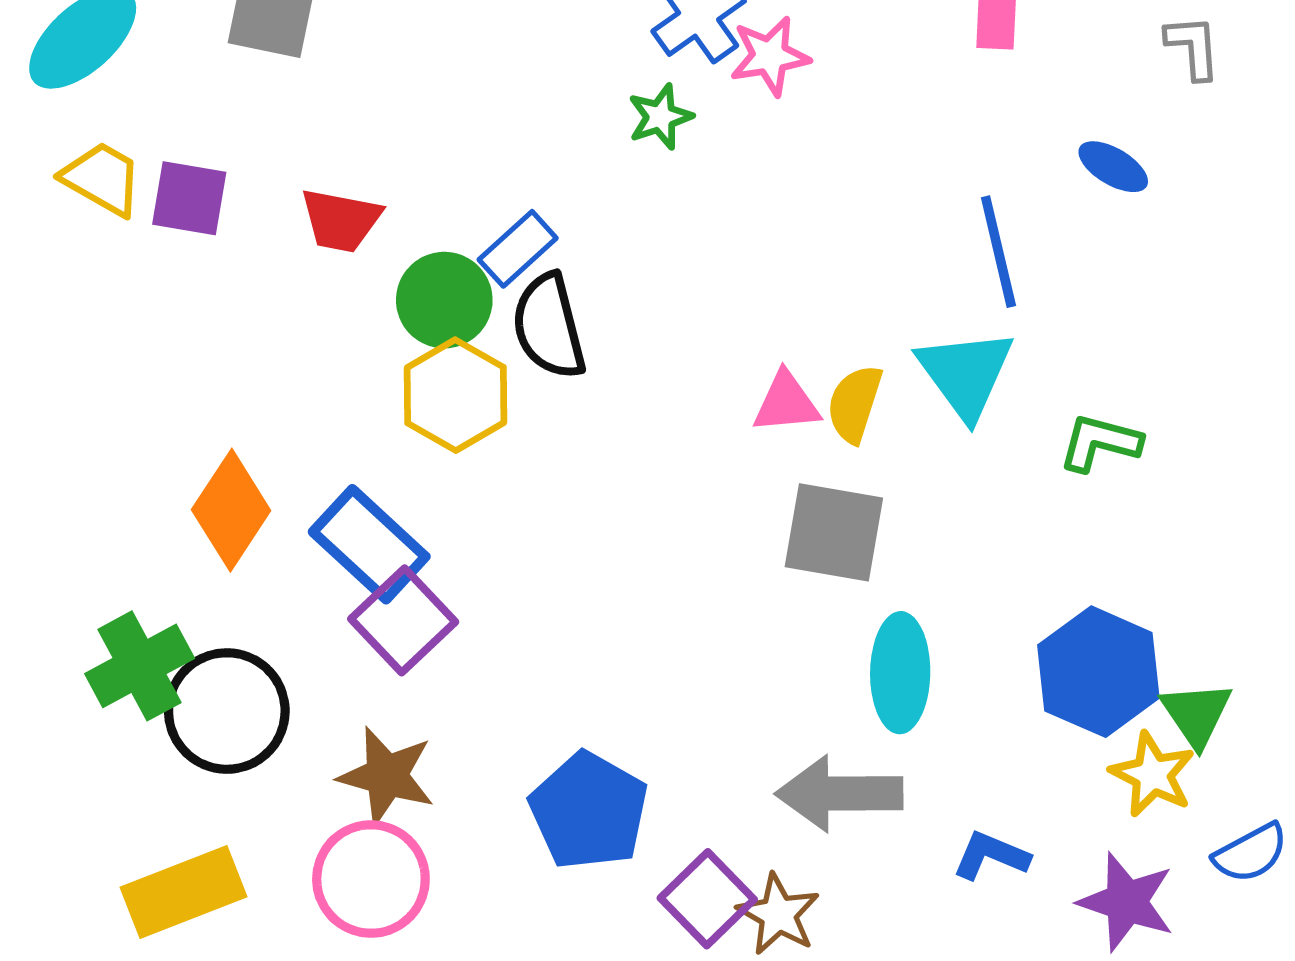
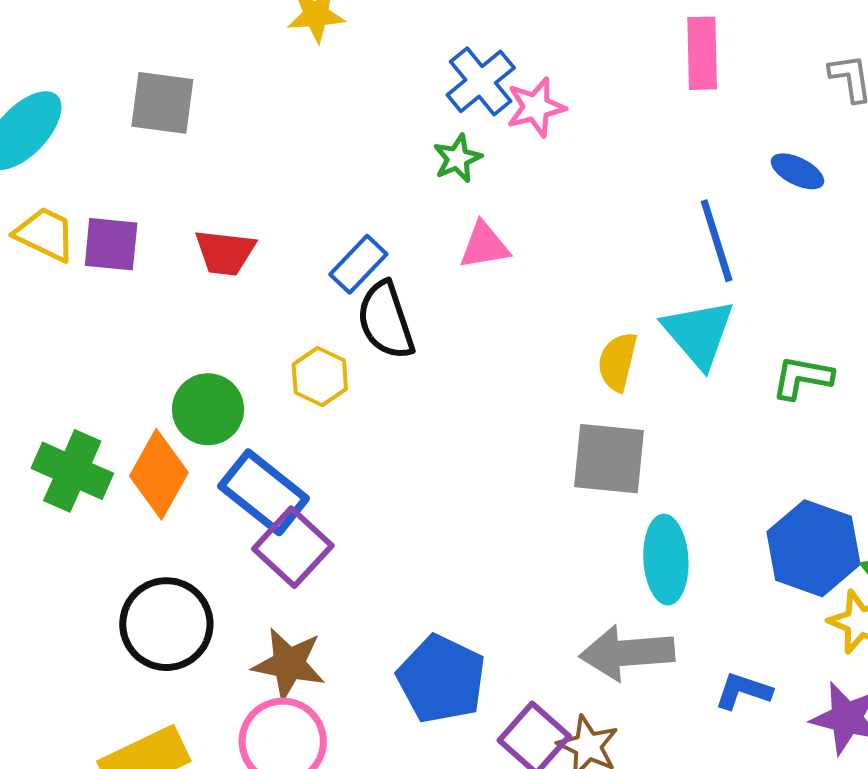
green circle: (444, 300) -> (208, 409), moved
yellow hexagon: (455, 395) -> (320, 377), size x0.7
pink triangle: (786, 403) -> (484, 246), moved
green cross: (140, 666) -> (72, 471), moved, turned -34

